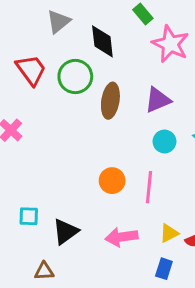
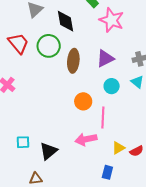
orange circle: (112, 181) -> (83, 101), moved
pink arrow: (122, 237) -> (86, 139), moved
blue rectangle: (164, 269) -> (107, 172), moved

